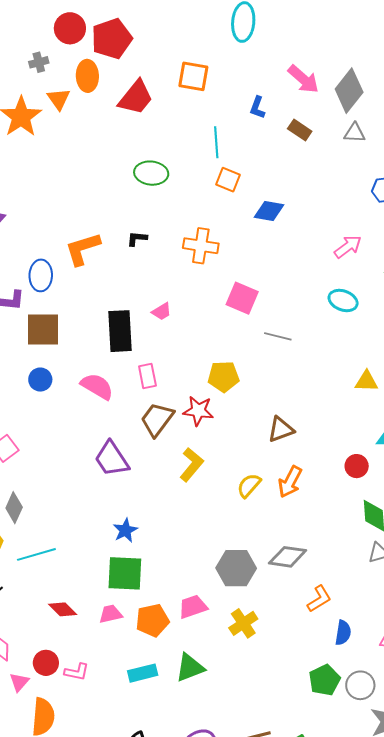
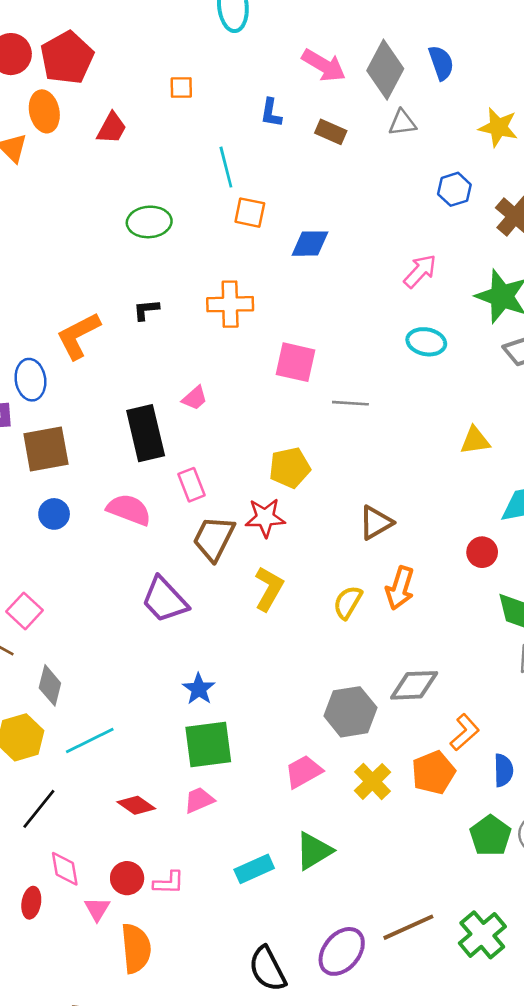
orange square: (193, 76) -> (181, 87), size x0.6
red trapezoid: (136, 98) -> (112, 128), size x0.7
orange pentagon: (152, 620) -> (433, 773), moved

